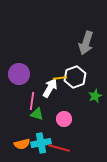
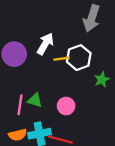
white arrow: (50, 88) -> (45, 44), moved
pink line: (32, 101) -> (20, 105), moved

